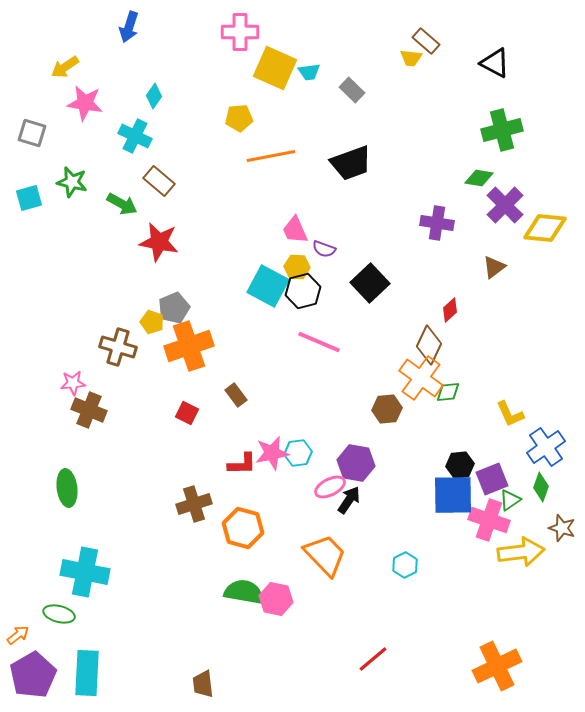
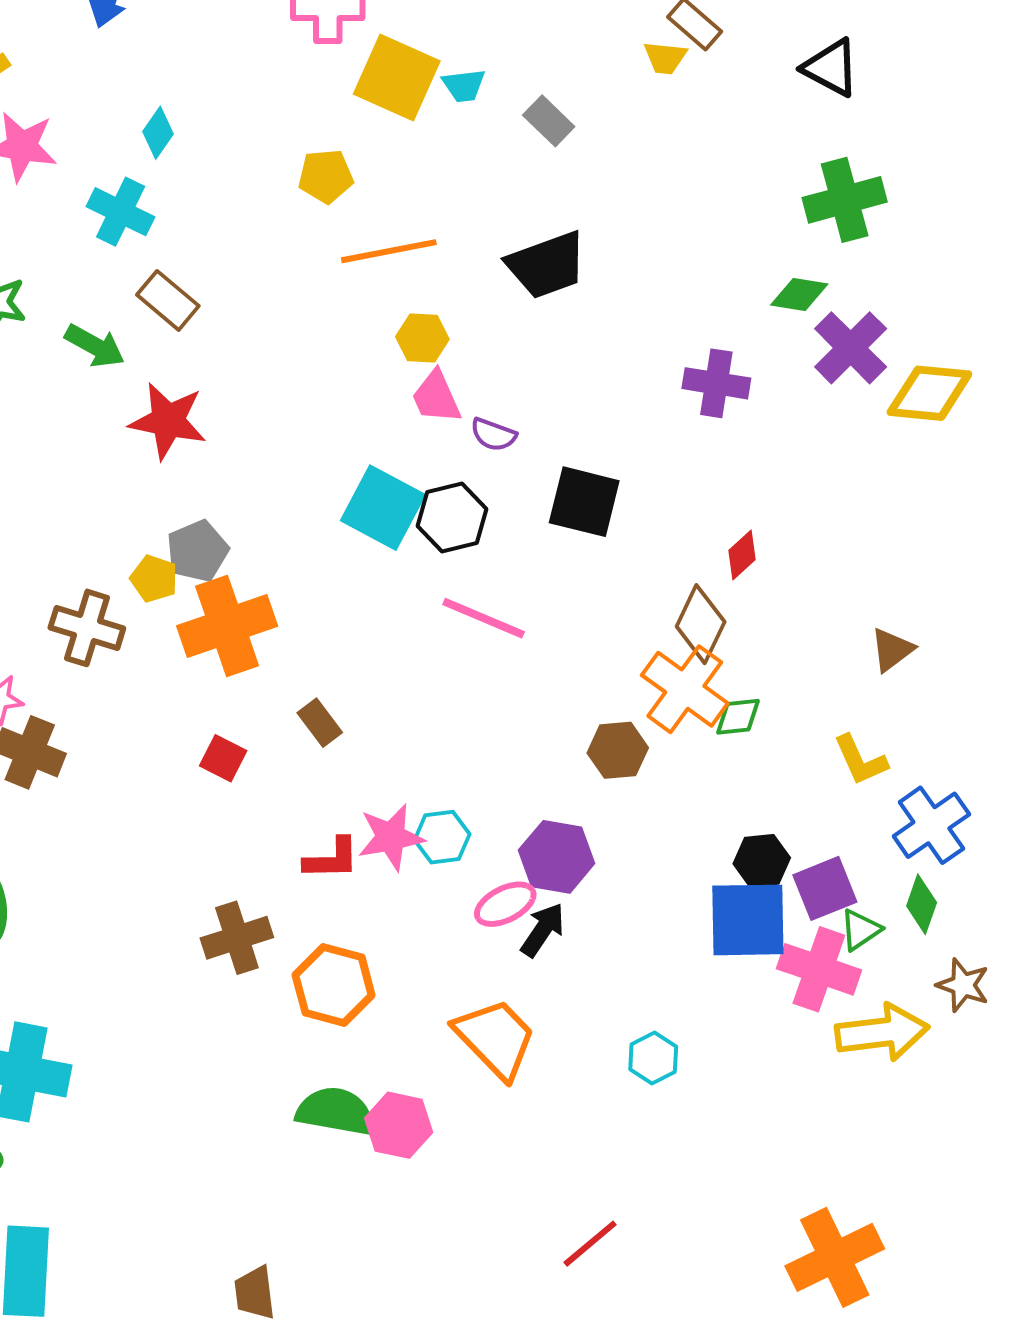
yellow hexagon: (297, 267) -> (422, 338), moved
brown triangle: (494, 267) -> (892, 650), moved
black square: (370, 283) -> (584, 502), turned -33

